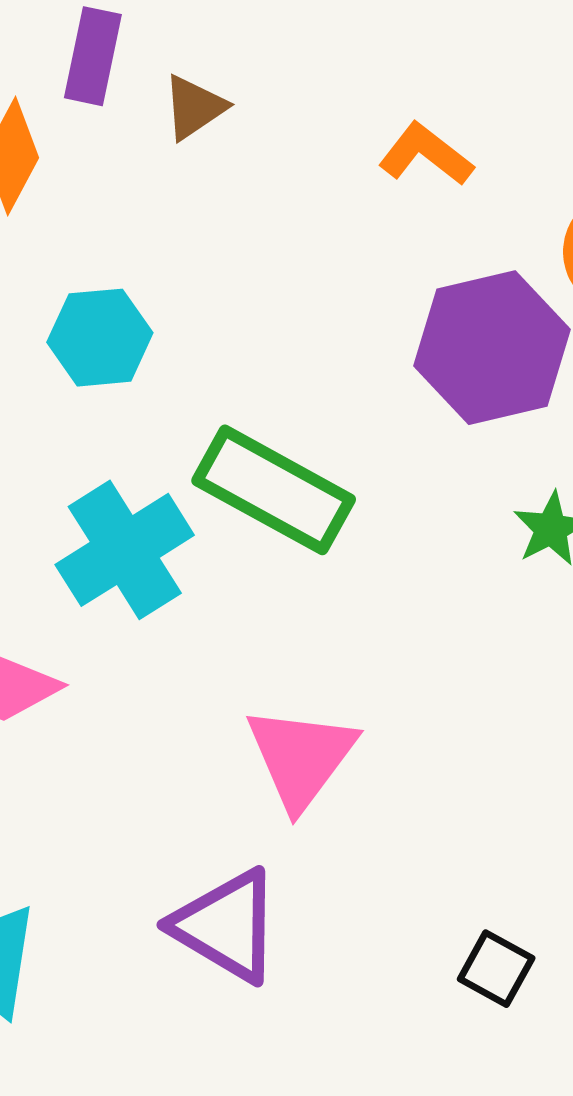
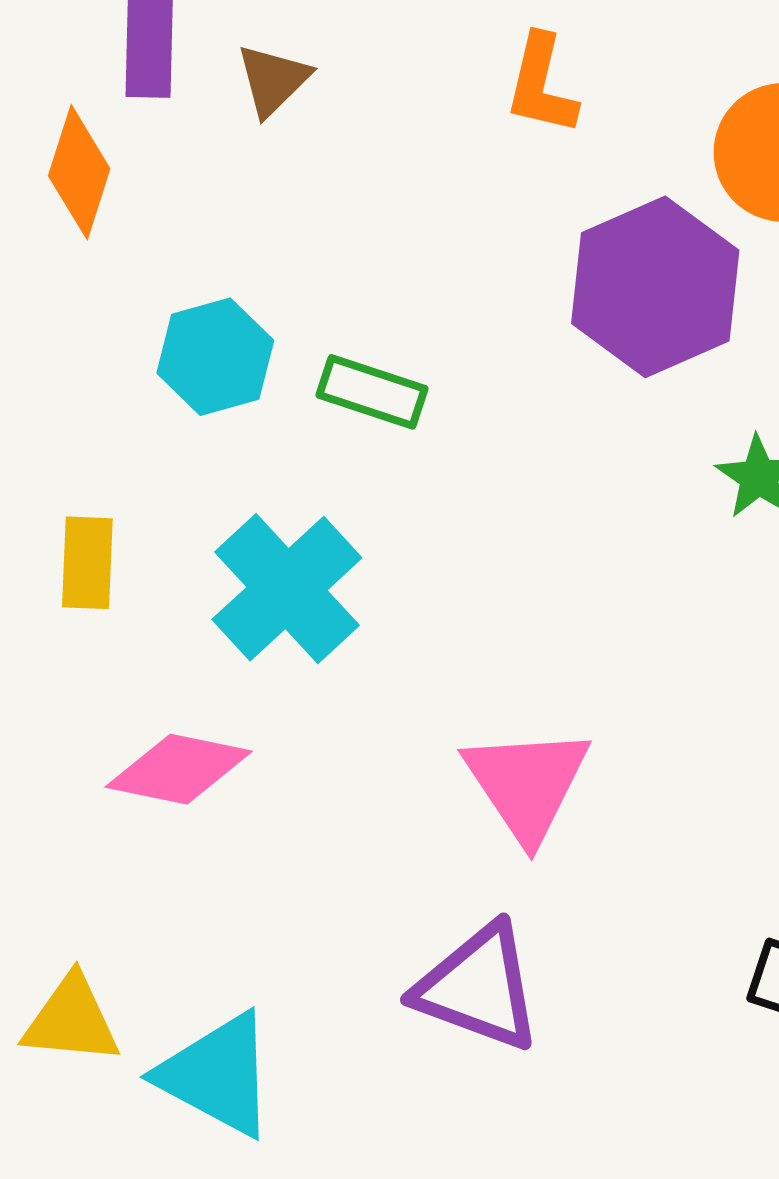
orange L-shape: (426, 154) -> (541, 85), turned -104
green rectangle: (274, 490) -> (372, 392), moved, size x0.6

